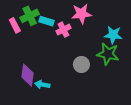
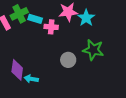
pink cross: (63, 30) -> (51, 27), turned 32
cyan star: (113, 35) -> (86, 18), moved, turned 30

